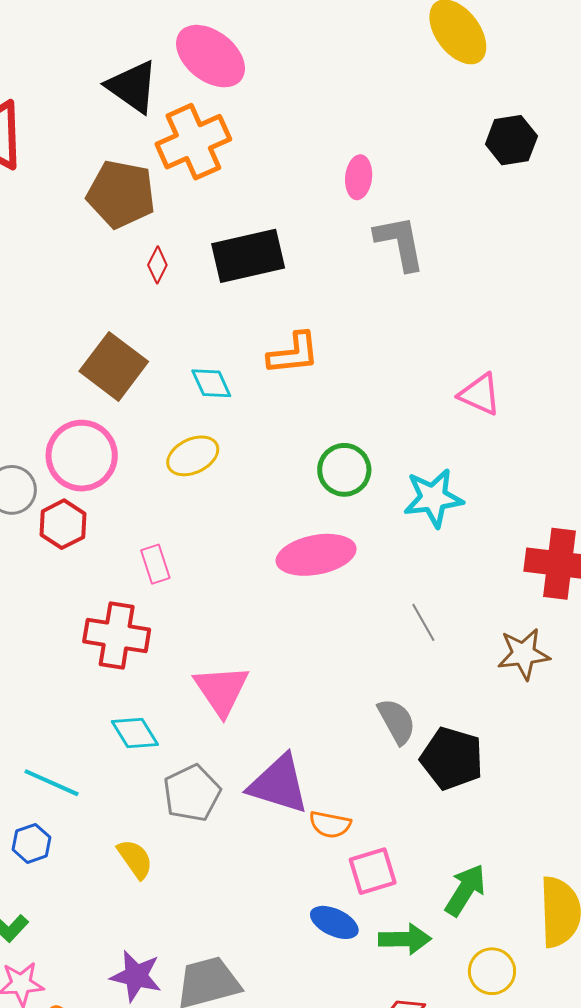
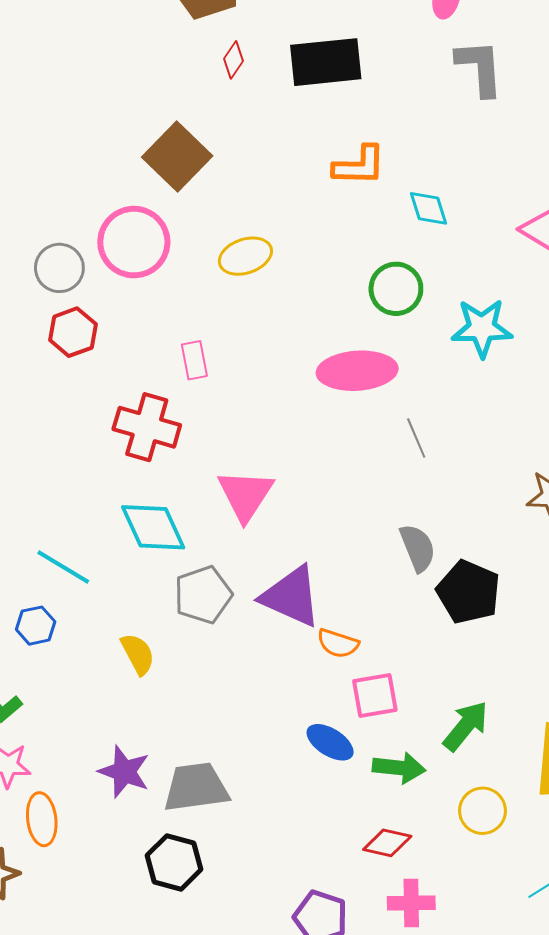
cyan diamond: (211, 383) -> (429, 208), moved
red hexagon: (63, 524) -> (73, 332), moved
gray line: (423, 622) -> (416, 438), moved
cyan diamond: (135, 733) -> (153, 527), size x1.4

